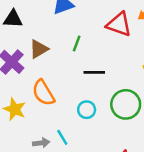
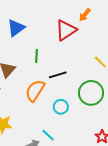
red triangle: (119, 24) -> (66, 30), turned -35
orange semicircle: (43, 93) -> (35, 91), moved, turned 80

